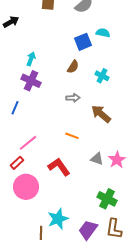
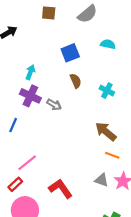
blue square: (83, 42) -> (70, 53), moved
brown semicircle: (73, 67) -> (76, 81), turned -56
gray arrow: (73, 98) -> (54, 105), moved, turned 32
orange line: (72, 136) -> (112, 155), moved

